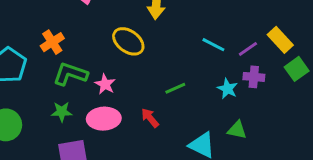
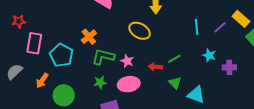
cyan line: (213, 45) -> (197, 27), turned 63
purple cross: (254, 77) -> (229, 67), moved
red arrow: (150, 118) -> (155, 67), moved, turned -40
green triangle: (237, 130) -> (175, 83), moved, turned 40

